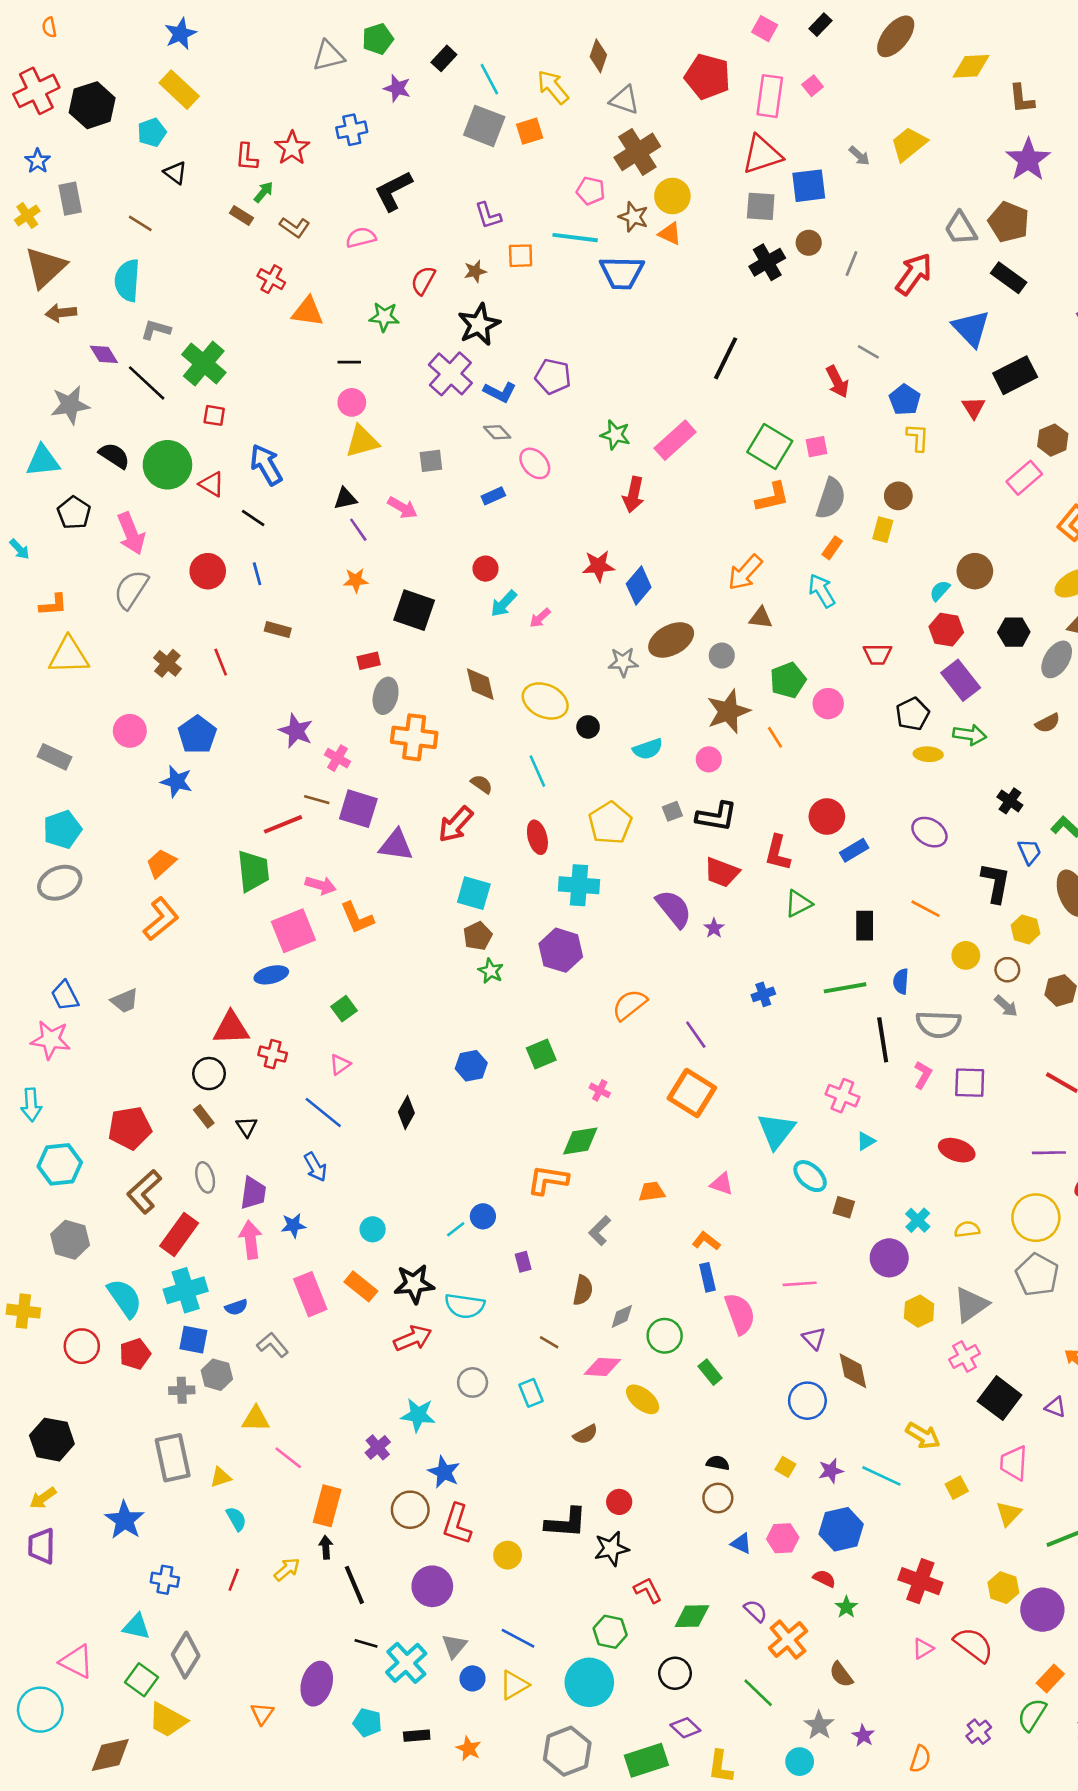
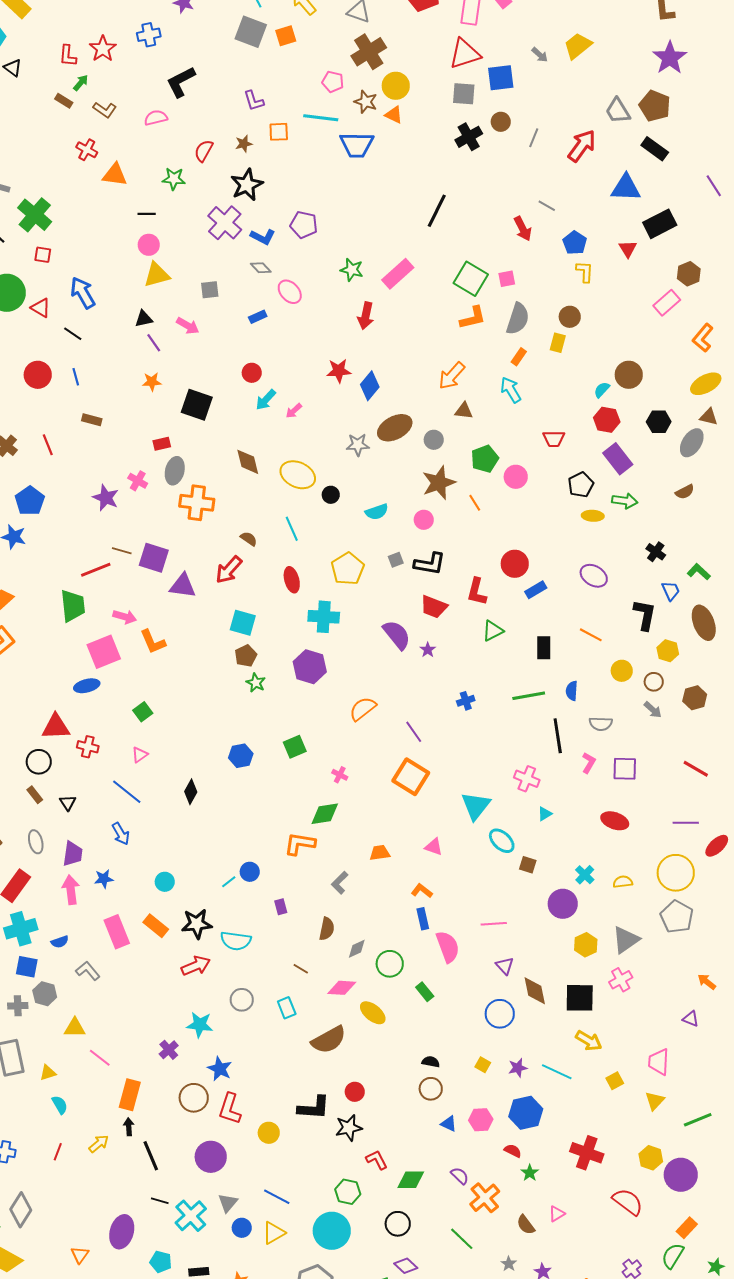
blue triangle: (971, 328) -> (626, 188), turned -44
pink cross: (338, 758) -> (138, 481), moved
gray semicircle: (939, 1024) -> (601, 724), size x0.7
black square: (1000, 1398) -> (580, 998), moved, turned -36
brown semicircle: (585, 1434) -> (329, 1040), size x1.8
pink triangle: (923, 1649) -> (557, 1214), moved
gray star: (819, 1725) -> (509, 1264), size x0.7

